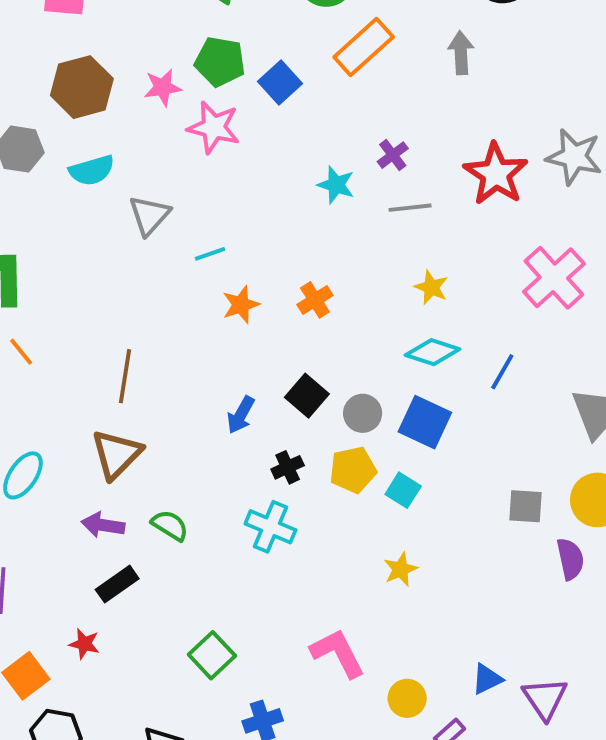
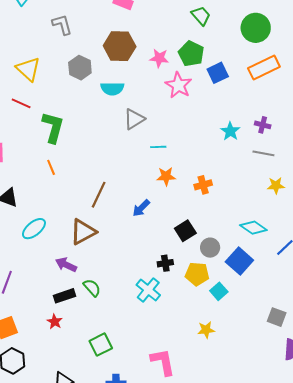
purple cross: (393, 155) -> (263, 125), turned 35
yellow star: (431, 287) -> (276, 185), moved, turned 30
blue arrow: (241, 415) -> (141, 208), moved
green semicircle: (170, 525) -> (92, 288), moved
red star: (84, 644) -> (55, 322), moved

